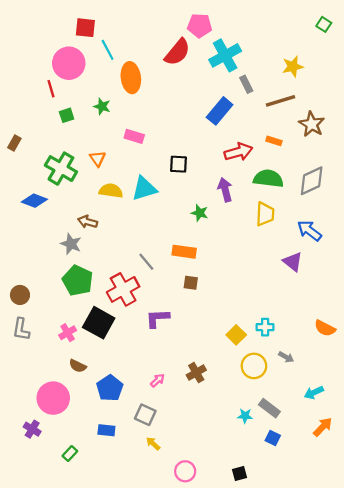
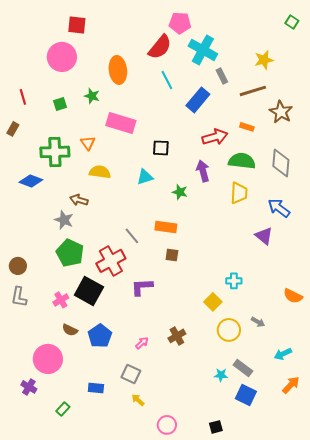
cyan line: (108, 50) -> (167, 80), moved
cyan cross: (225, 55) -> (203, 50), turned -32
red line: (51, 89) -> (23, 97), moved
pink rectangle: (134, 136) -> (121, 123), size x1.6
green cross: (61, 169) -> (55, 152), turned -32
gray diamond: (312, 181) -> (281, 163), turned -60
cyan triangle: (144, 189) -> (145, 177), moved, size x0.7
cyan cross: (265, 327) -> (234, 281), moved
blue pentagon: (110, 388) -> (100, 336), moved
blue square: (273, 438) -> (246, 395), size x1.5

